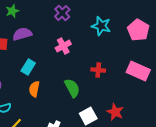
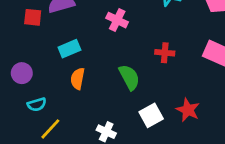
pink cross: (63, 46) -> (117, 20), turned -35
cyan rectangle: (28, 67) -> (69, 49), turned 35

